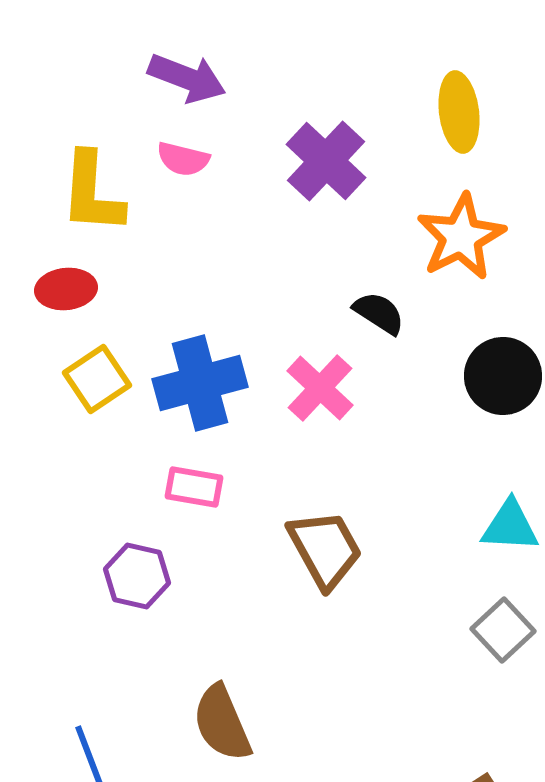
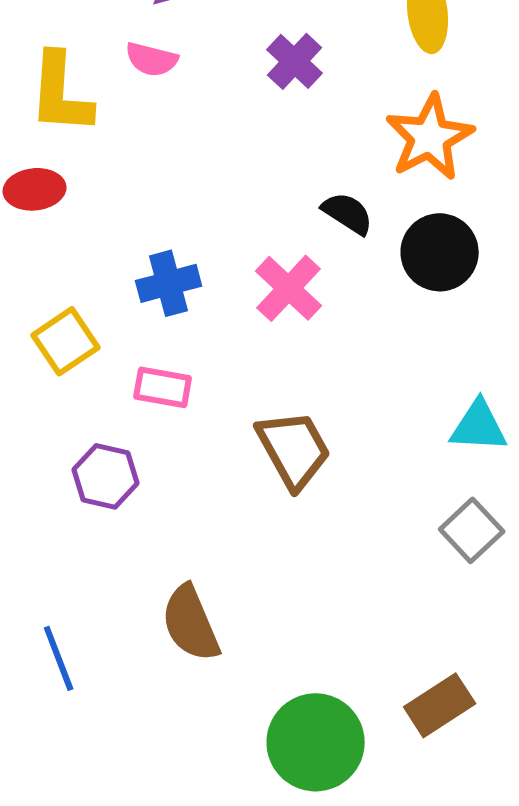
purple cross: (326, 161) -> (295, 61), size x0.7
black circle: (503, 376) -> (440, 252), moved
yellow square: (97, 379) -> (66, 341), moved
blue cross: (200, 383) -> (169, 283), size x0.7

